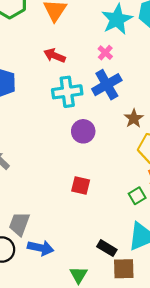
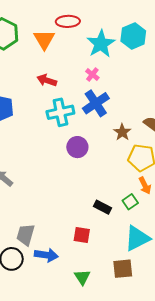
red square: (81, 185) -> (82, 235), moved
black rectangle: (107, 248) -> (103, 207), moved

